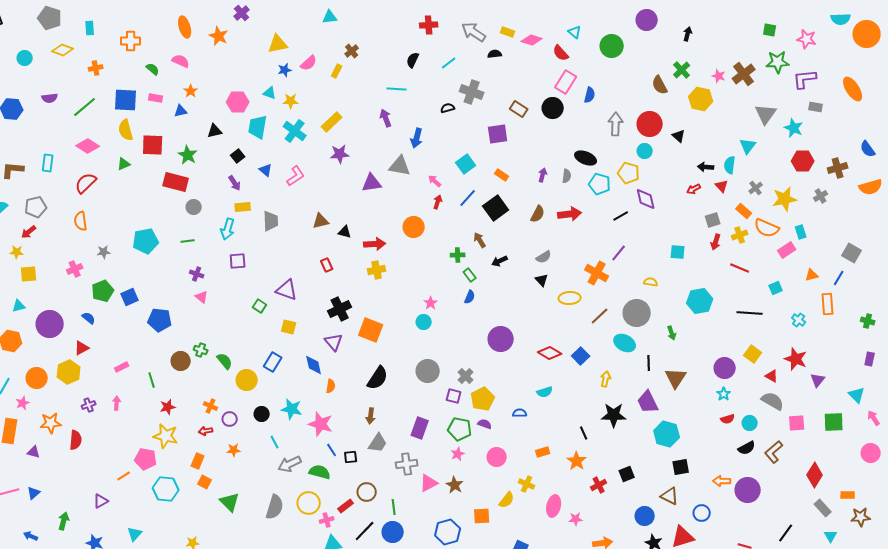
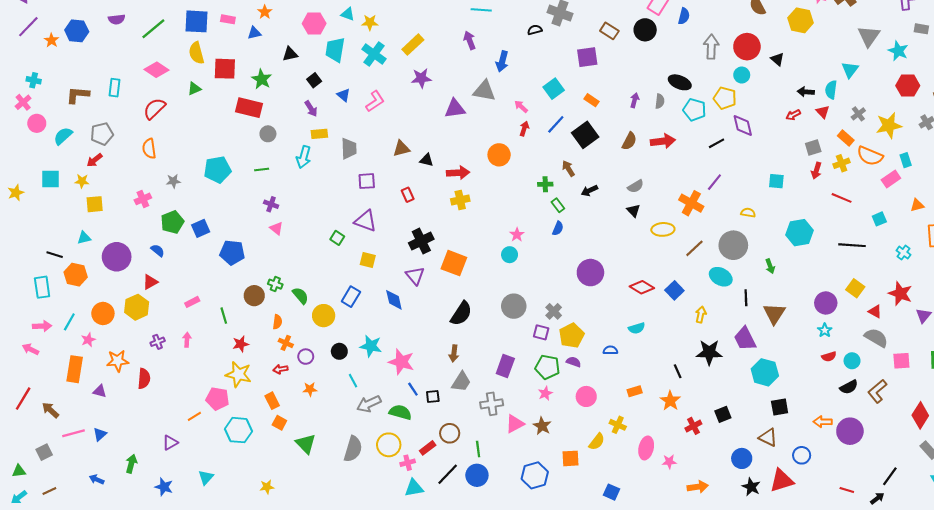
purple square: (238, 261) -> (367, 181), moved
orange semicircle: (331, 386) -> (277, 322), moved
orange rectangle: (198, 461) -> (272, 401), turned -49

